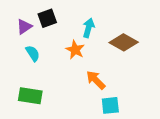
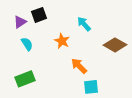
cyan arrow: (88, 28) -> (84, 24), moved, turned -56
brown diamond: (124, 42) -> (115, 45), moved
green rectangle: (30, 96) -> (25, 79), turned -30

